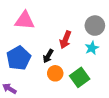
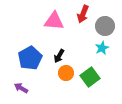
pink triangle: (25, 20) -> (54, 21), moved
red arrow: (65, 40) -> (83, 14), moved

